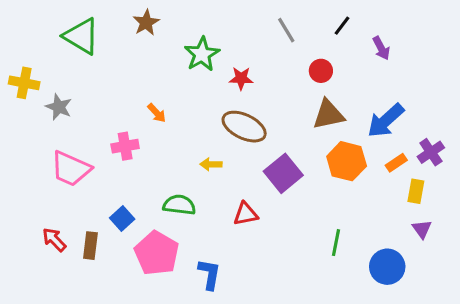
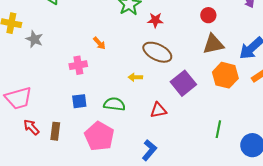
pink trapezoid: (71, 169) -> (18, 98), moved, turned -40
blue square: (122, 218) -> (79, 101), moved, turned 35
blue L-shape: (209, 274) -> (149, 150), moved, turned 30

